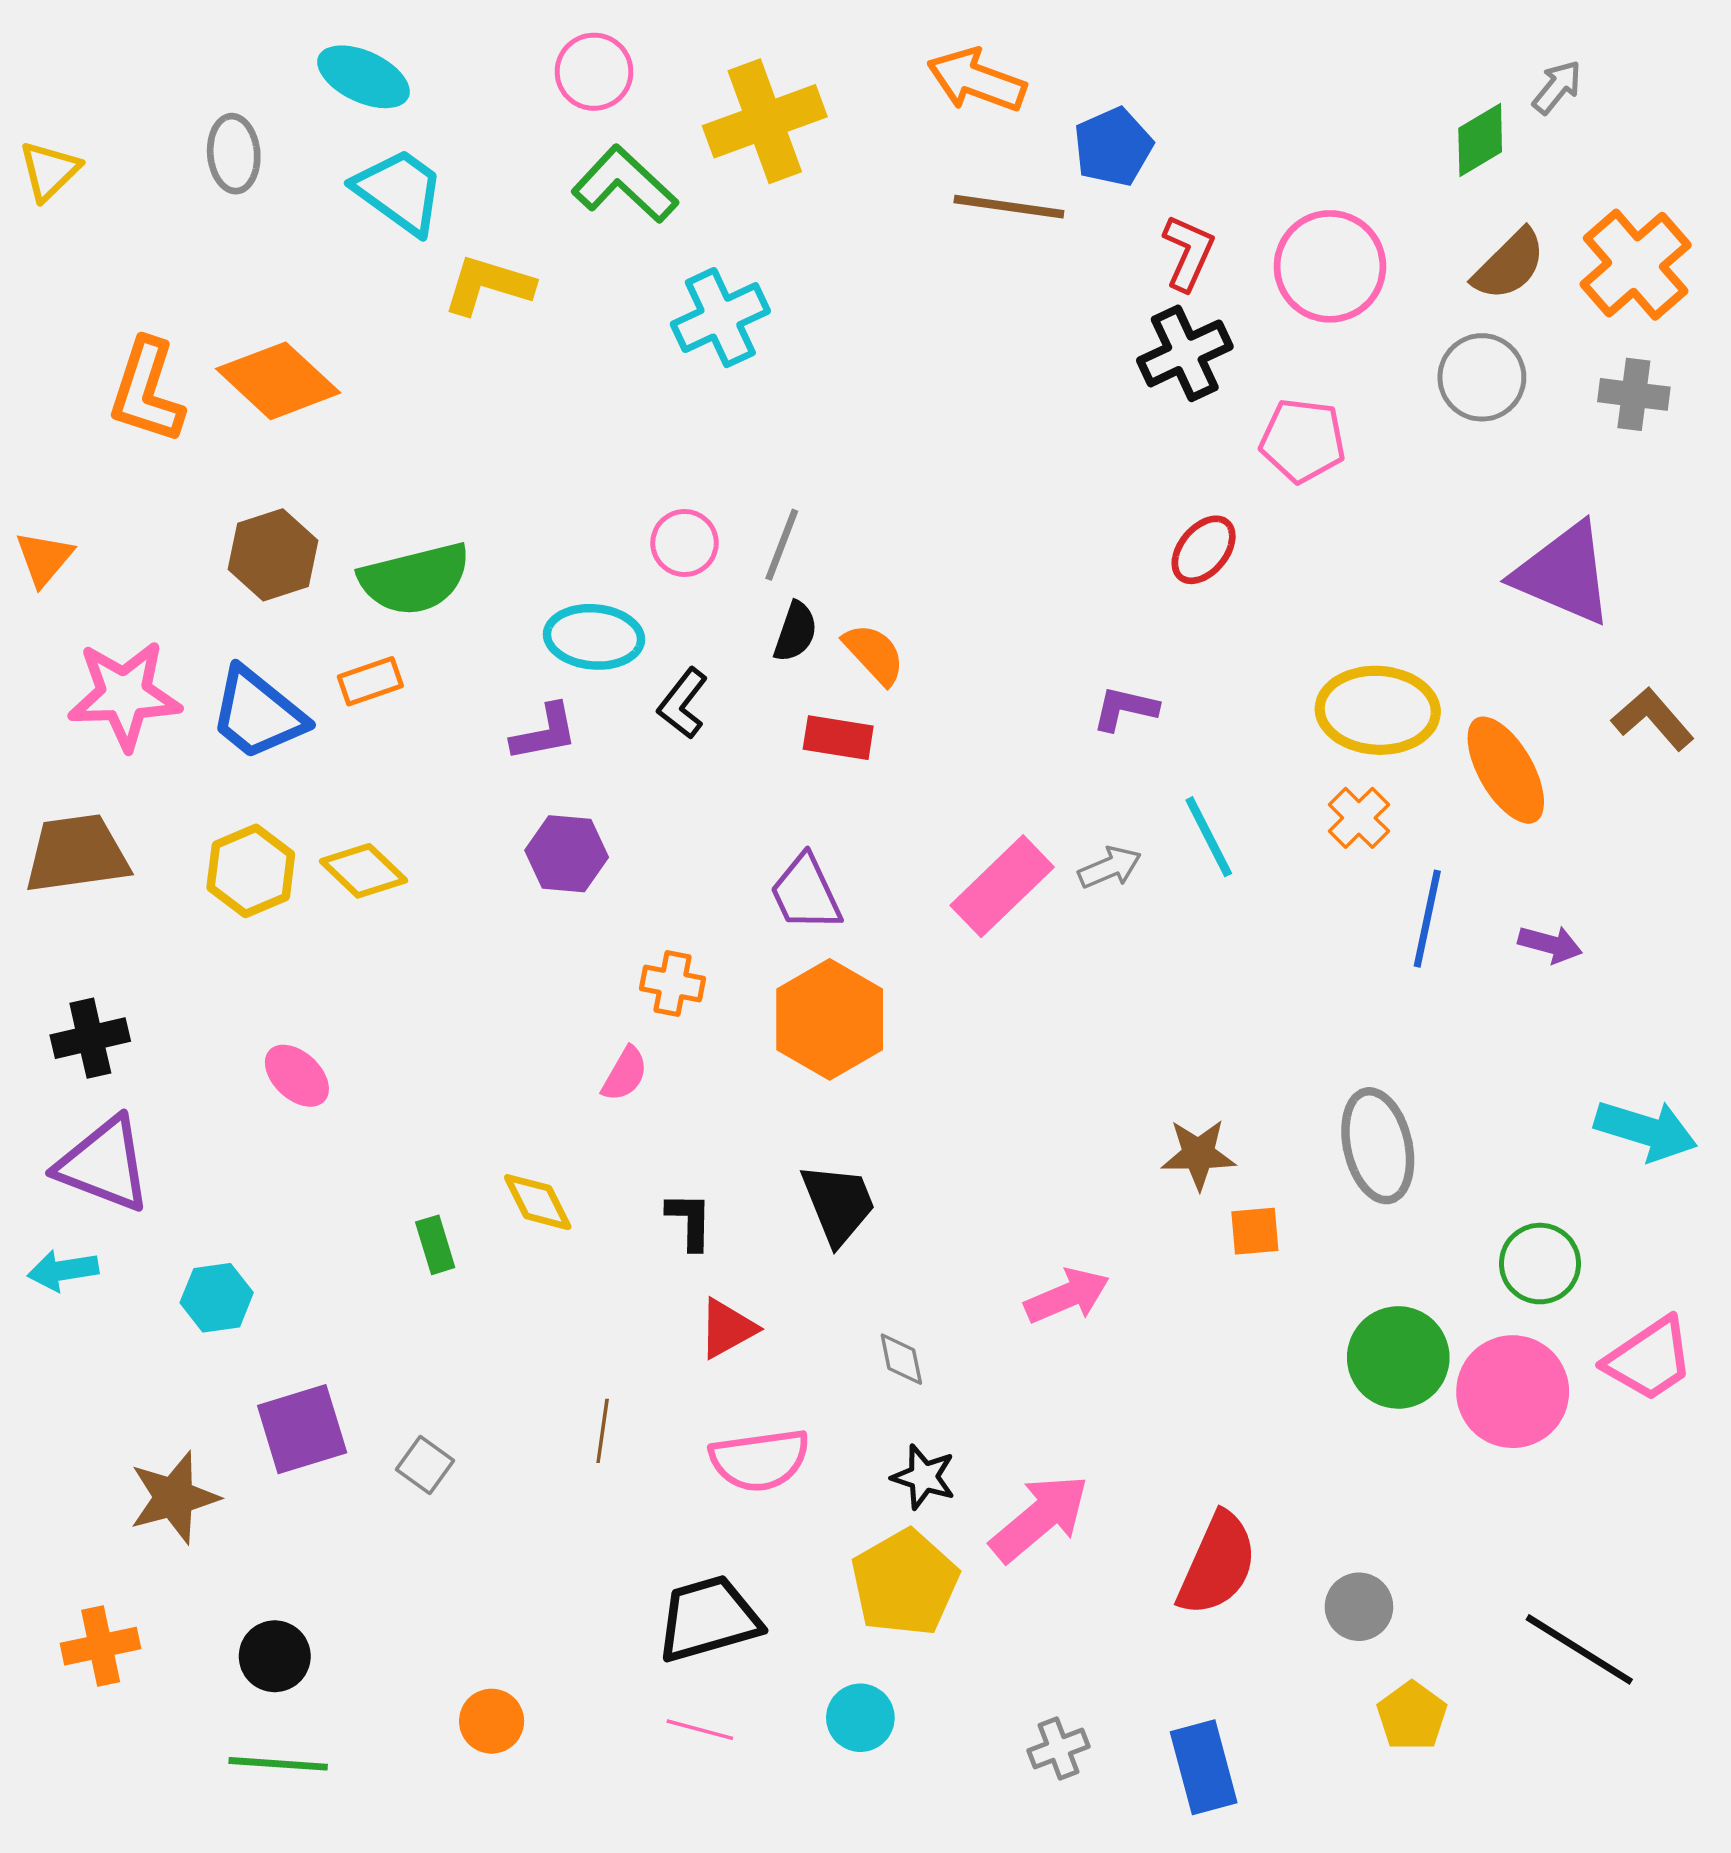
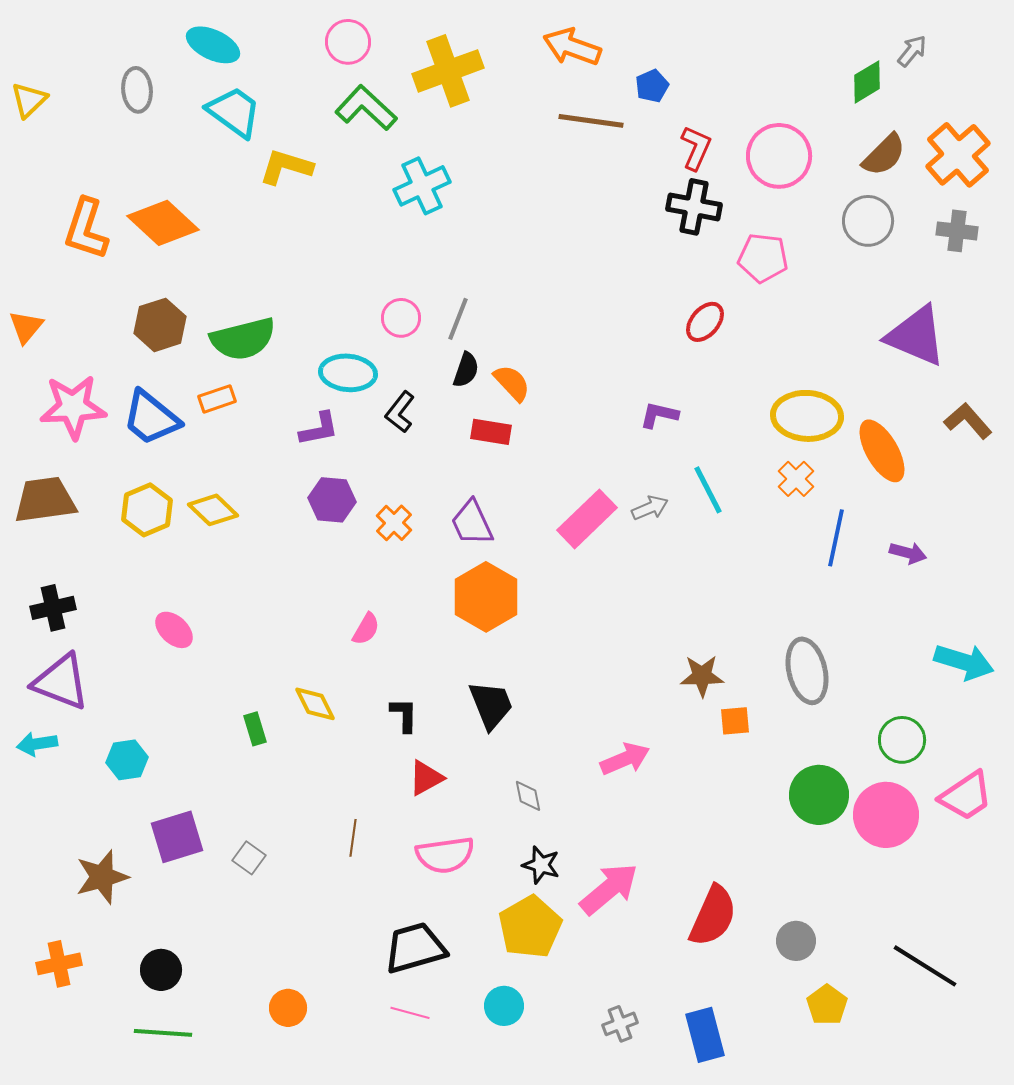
blue pentagon: (1113, 147) -> (652, 86), size x0.7
black cross: (1185, 353) -> (694, 207), turned 36
orange cross: (673, 984) -> (394, 523), moved, turned 33

